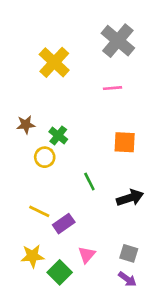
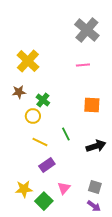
yellow cross: (54, 62) -> (28, 61), moved
yellow line: (39, 211) -> (40, 142), moved

